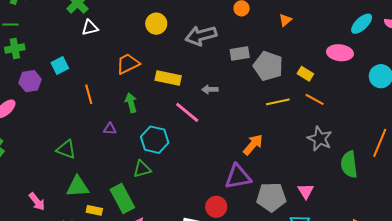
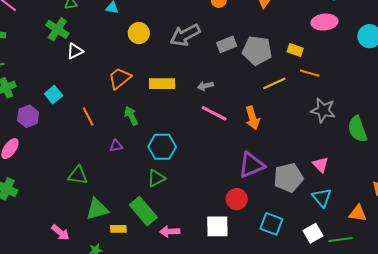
pink line: (187, 112) -> (214, 113), moved
orange arrow: (253, 145) -> (252, 118), moved, turned 135

